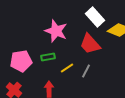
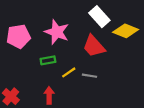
pink pentagon: (21, 61) -> (18, 36), moved
gray line: (86, 71) -> (90, 76), turned 72

